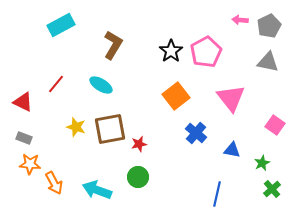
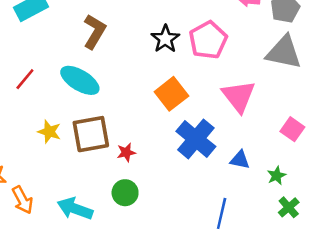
gray triangle: (268, 62) -> (284, 52), size x1.4
cyan ellipse: (101, 85) -> (80, 80), size x1.4
blue cross: (196, 133) -> (196, 139), size x1.5

